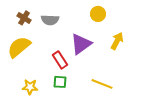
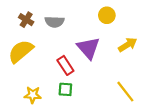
yellow arrow: (117, 41) -> (128, 45), turned 30
purple triangle: (81, 44) -> (88, 48), turned -35
yellow line: (102, 84) -> (125, 92), moved, turned 30

